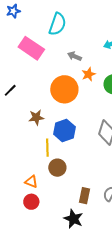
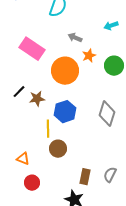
pink rectangle: (31, 48) -> (32, 49), moved
black line: (10, 90) -> (19, 92), moved
orange triangle: (31, 182) -> (23, 159), moved

